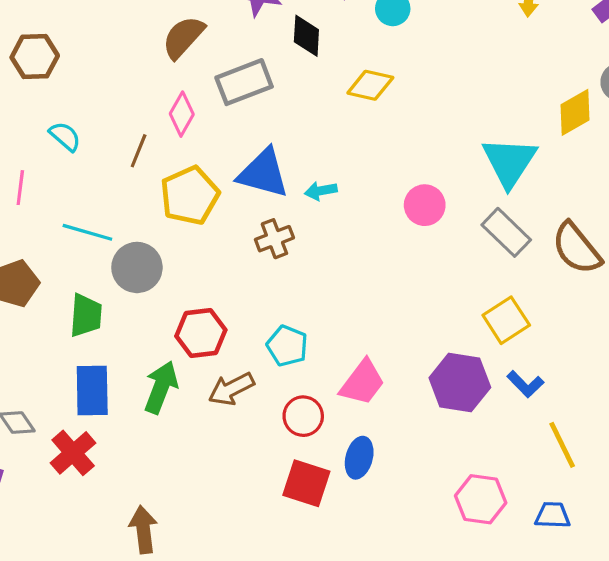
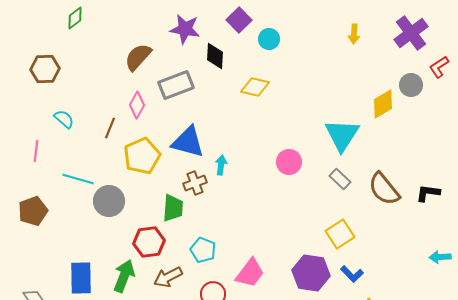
cyan arrow: (321, 191) -> (221, 165), moved, turned 108
gray rectangle: (506, 232) -> (340, 179), size x0.7
green trapezoid: (86, 315) -> (173, 208), moved

